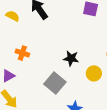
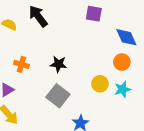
black star: (71, 58) -> (59, 64), moved

